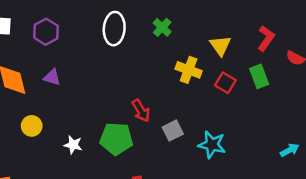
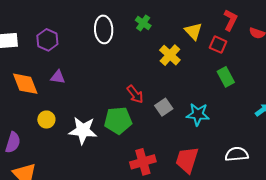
yellow cross: (189, 70) -> (170, 55), turned 30
green rectangle: (259, 76) -> (226, 77), moved
red square: (225, 83) -> (218, 45), moved
white star: (73, 145) -> (83, 130), size x1.8

